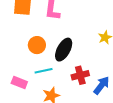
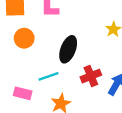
orange circle: (37, 45) -> (24, 38), moved

